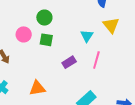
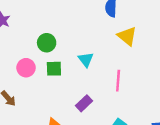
cyan triangle: (87, 36) -> (86, 60), moved
purple rectangle: (69, 62) -> (84, 103), moved

